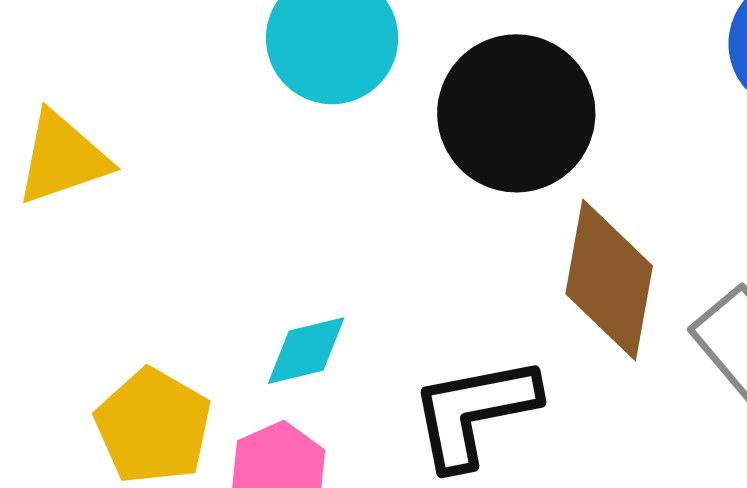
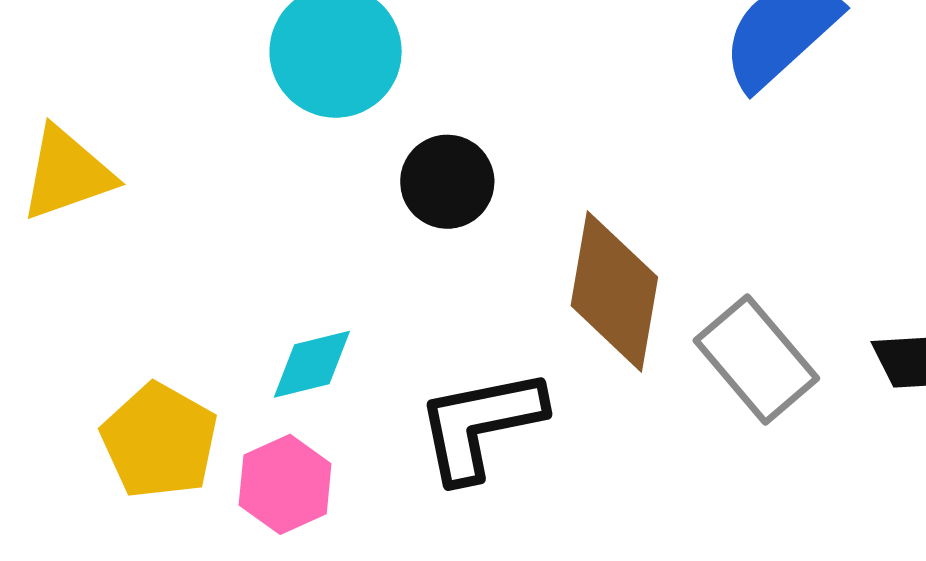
black circle: (516, 113) -> (447, 182), moved, size x0.6

